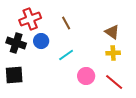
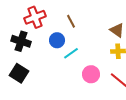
blue circle: (41, 41) -> (57, 40), moved
black square: (14, 75) -> (19, 73), turned 36

